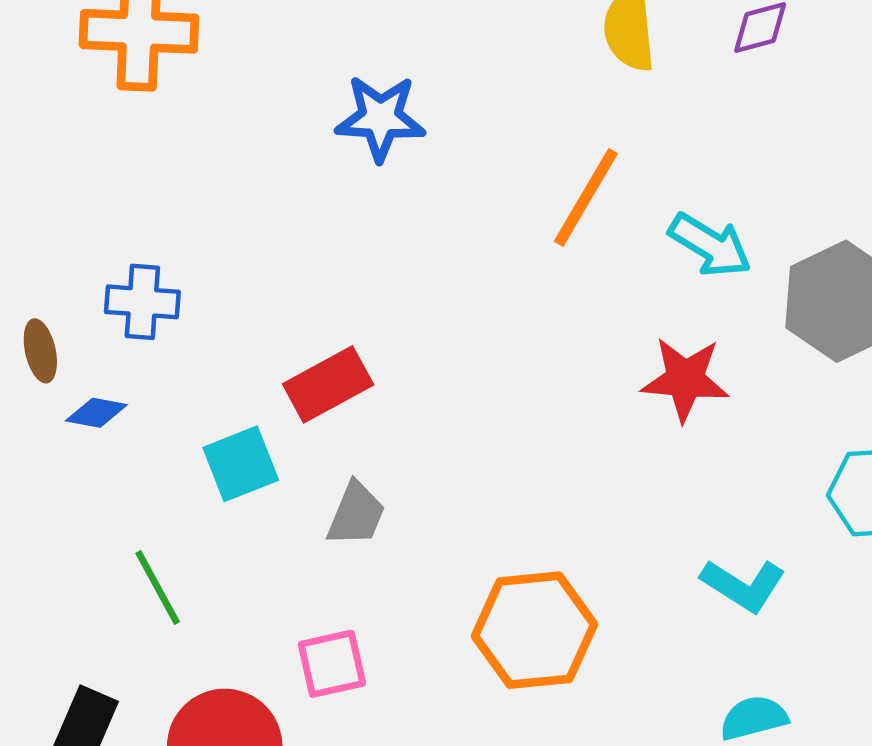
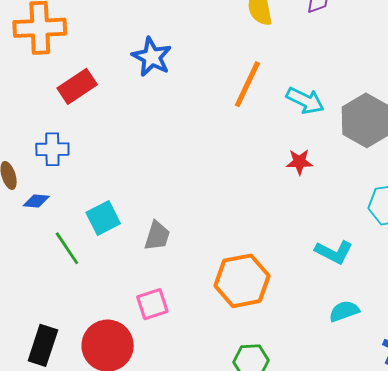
blue star: (380, 118) -> (152, 57), turned 30
red star: (685, 379) -> (299, 162), size x0.7
red rectangle: (328, 384) -> (77, 86), moved
green line: (158, 587) -> (67, 248), moved

